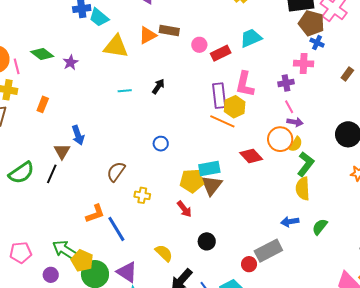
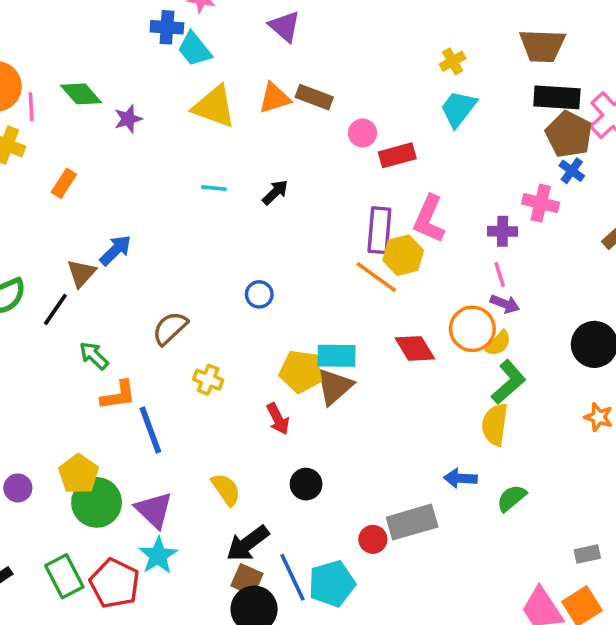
cyan trapezoid: (251, 38) -> (458, 109), moved, turned -40
blue arrow: (78, 135) -> (116, 250), turned -126
green arrow: (65, 250) -> (94, 356), moved, size x0.7

